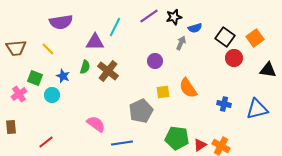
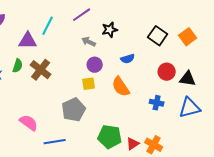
black star: (174, 17) -> (110, 30), moved
blue semicircle: (195, 28) -> (128, 59), moved
gray arrow: (181, 43) -> (89, 42), moved, turned -88
red circle: (234, 58) -> (167, 72), moved
purple circle: (155, 61) -> (95, 65), moved
black triangle: (268, 70) -> (188, 79), moved
yellow square: (163, 92) -> (89, 84), moved

